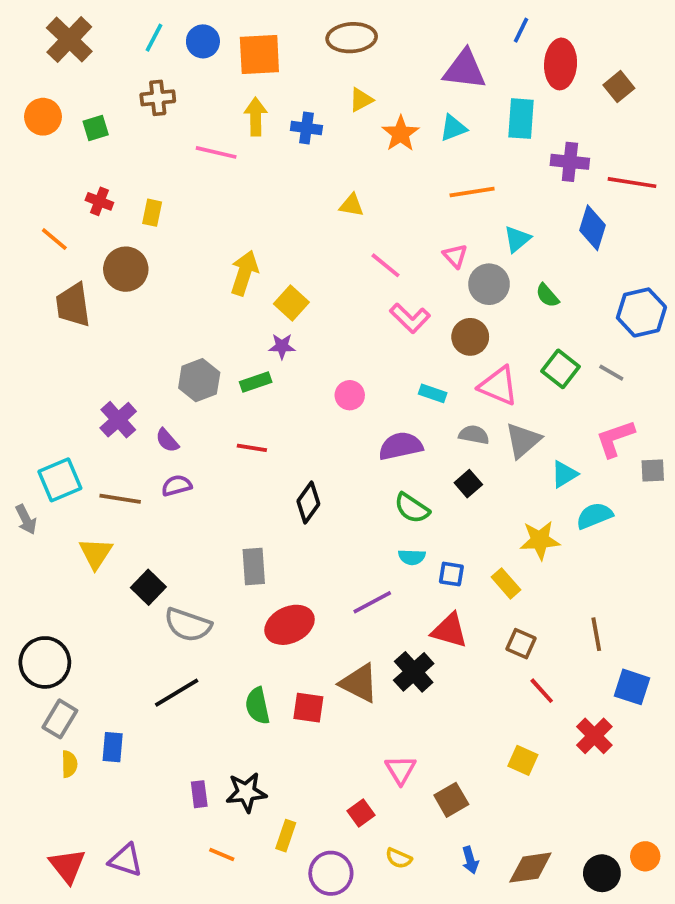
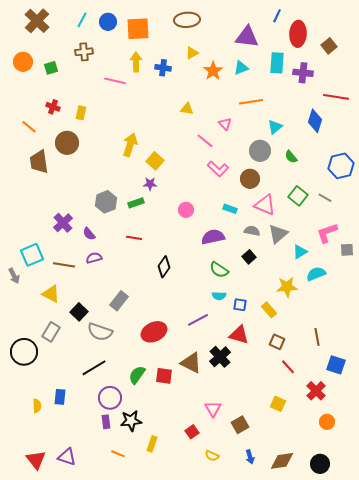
purple cross: (570, 162) -> (303, 73), moved
pink triangle: (455, 256) -> (225, 124), moved
yellow triangle: (96, 553) -> (51, 294), turned -36
gray rectangle: (254, 566) -> (119, 301), moved, turned 42
green semicircle: (258, 706) -> (137, 375), turned 48
gray rectangle: (60, 719) -> (51, 332), moved
orange circle: (645, 856) -> (327, 422), moved
purple circle: (331, 873) -> (110, 398), moved

